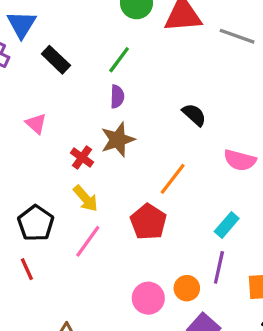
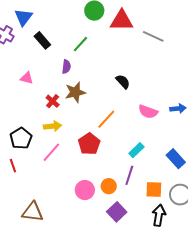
purple semicircle: (117, 97) -> (66, 67), moved
pink triangle: (36, 124) -> (27, 78), turned -32
yellow arrow: (86, 198) -> (52, 126), turned -60

